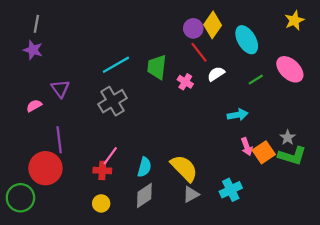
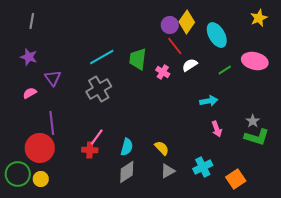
purple star: (33, 50) -> (29, 57), moved
pink ellipse: (290, 69) -> (255, 61), turned -30
orange square: (264, 152) -> (236, 179), moved
yellow semicircle: (184, 168) -> (162, 148), size x0.6
yellow circle: (101, 203) -> (41, 179), moved

